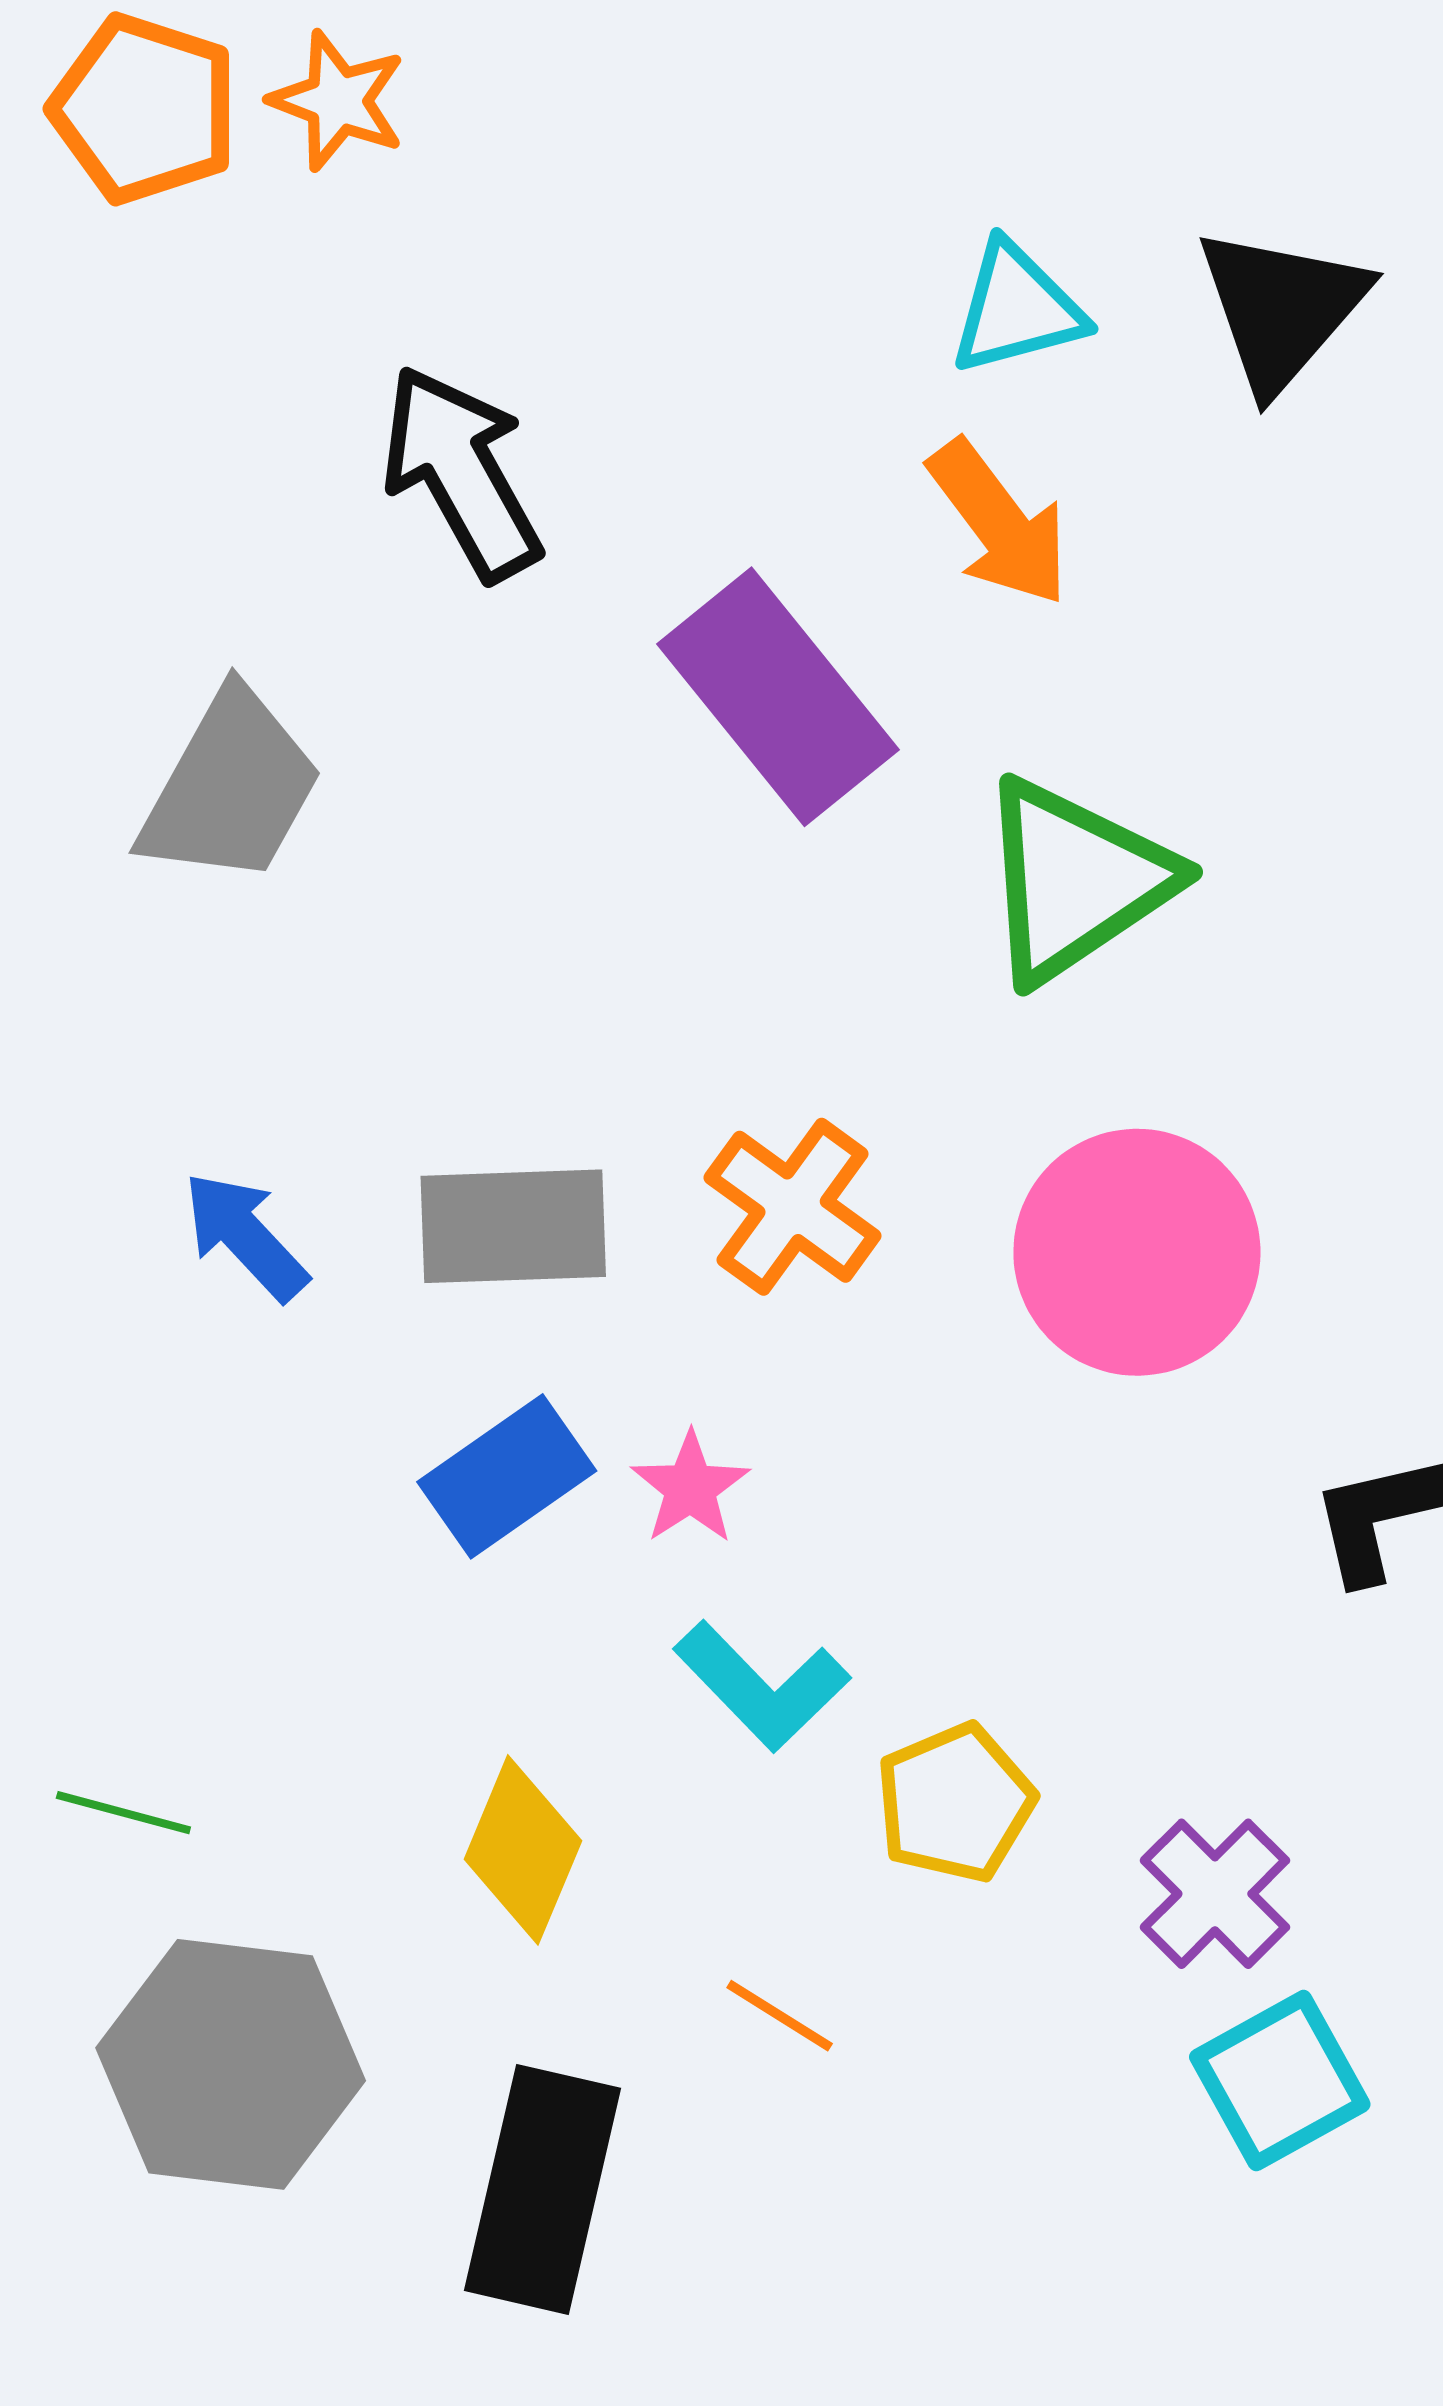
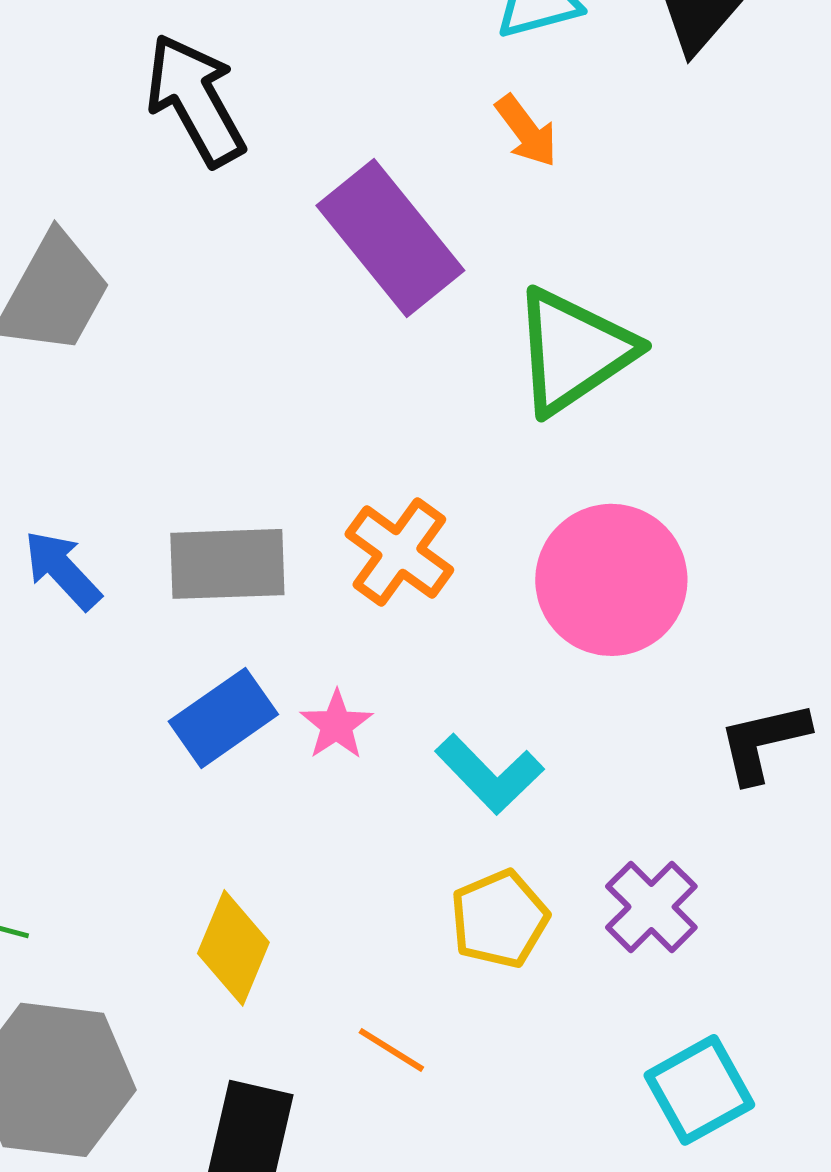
orange arrow: (999, 523) -> (526, 131), size x0.7
cyan L-shape: (762, 1686) -> (489, 774), moved
purple cross: (1215, 1894) -> (651, 907), moved

